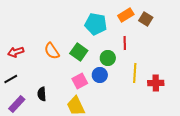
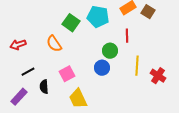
green square: (79, 52) -> (71, 23), moved
black line: (11, 79) -> (28, 72), moved
pink square: (80, 81) -> (67, 74), moved
red cross: (156, 83) -> (158, 76), turned 35

